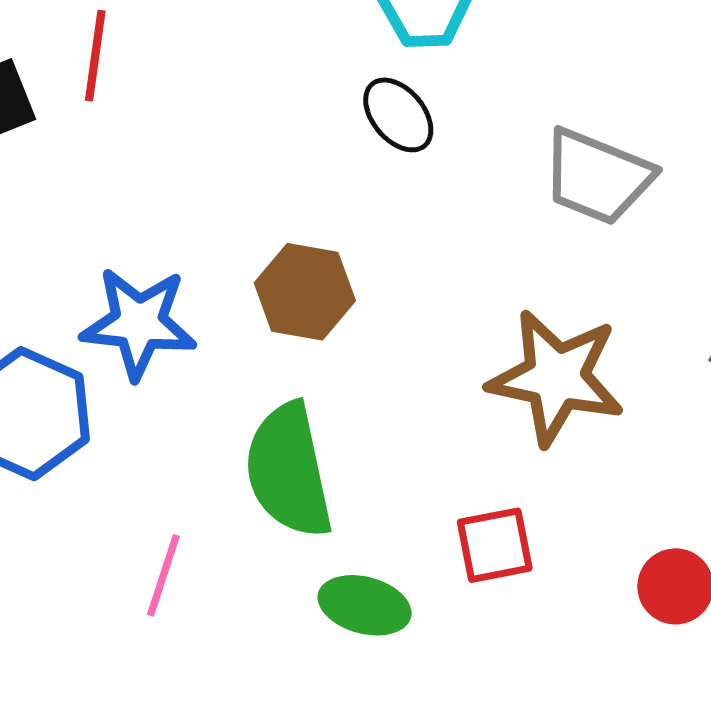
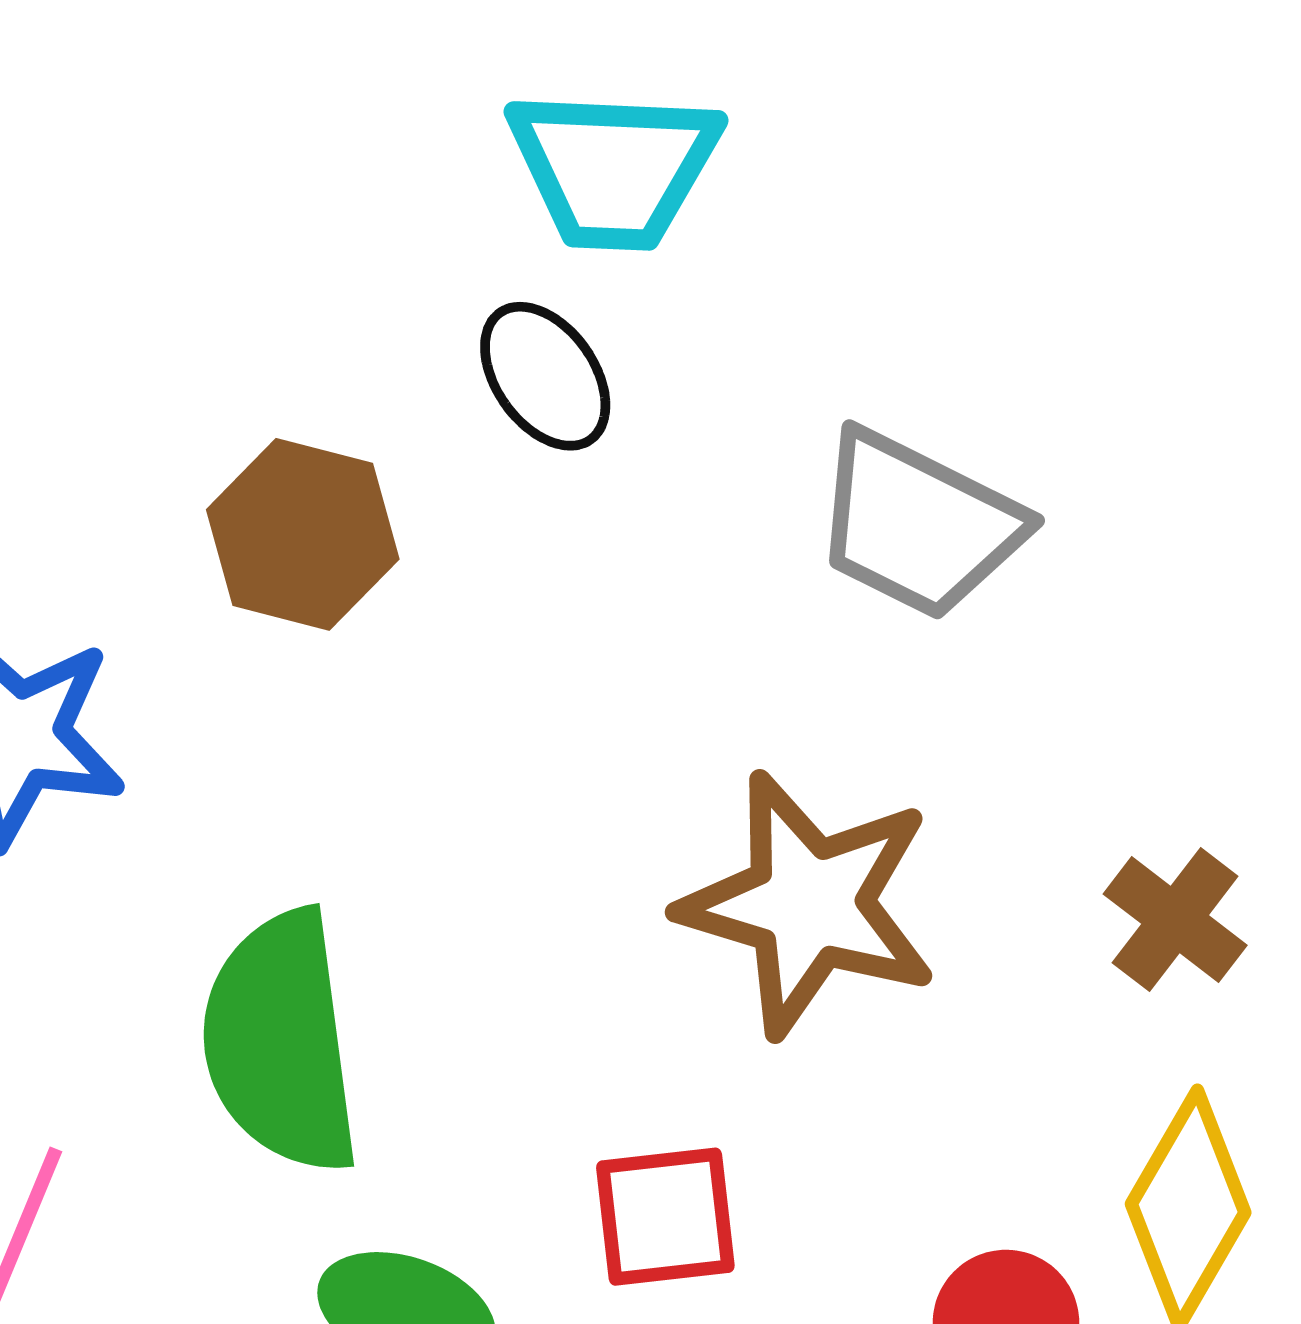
brown hexagon: (305, 292) -> (303, 534), moved

